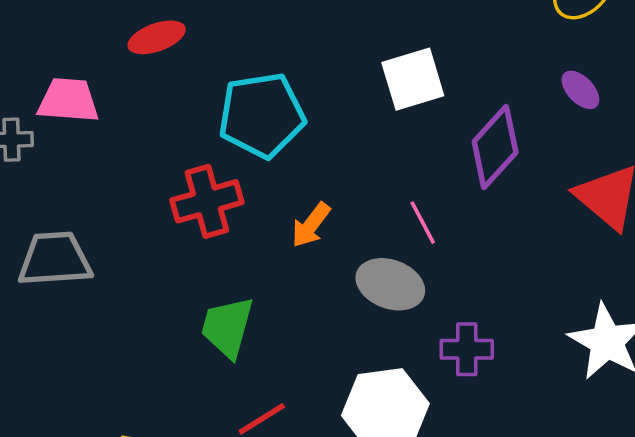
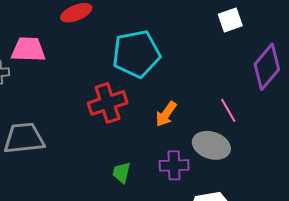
white square: (413, 79) -> (230, 20), moved, size x0.7
green trapezoid: (227, 327) -> (122, 173), size x0.6
purple cross: (467, 349) -> (174, 165), moved

